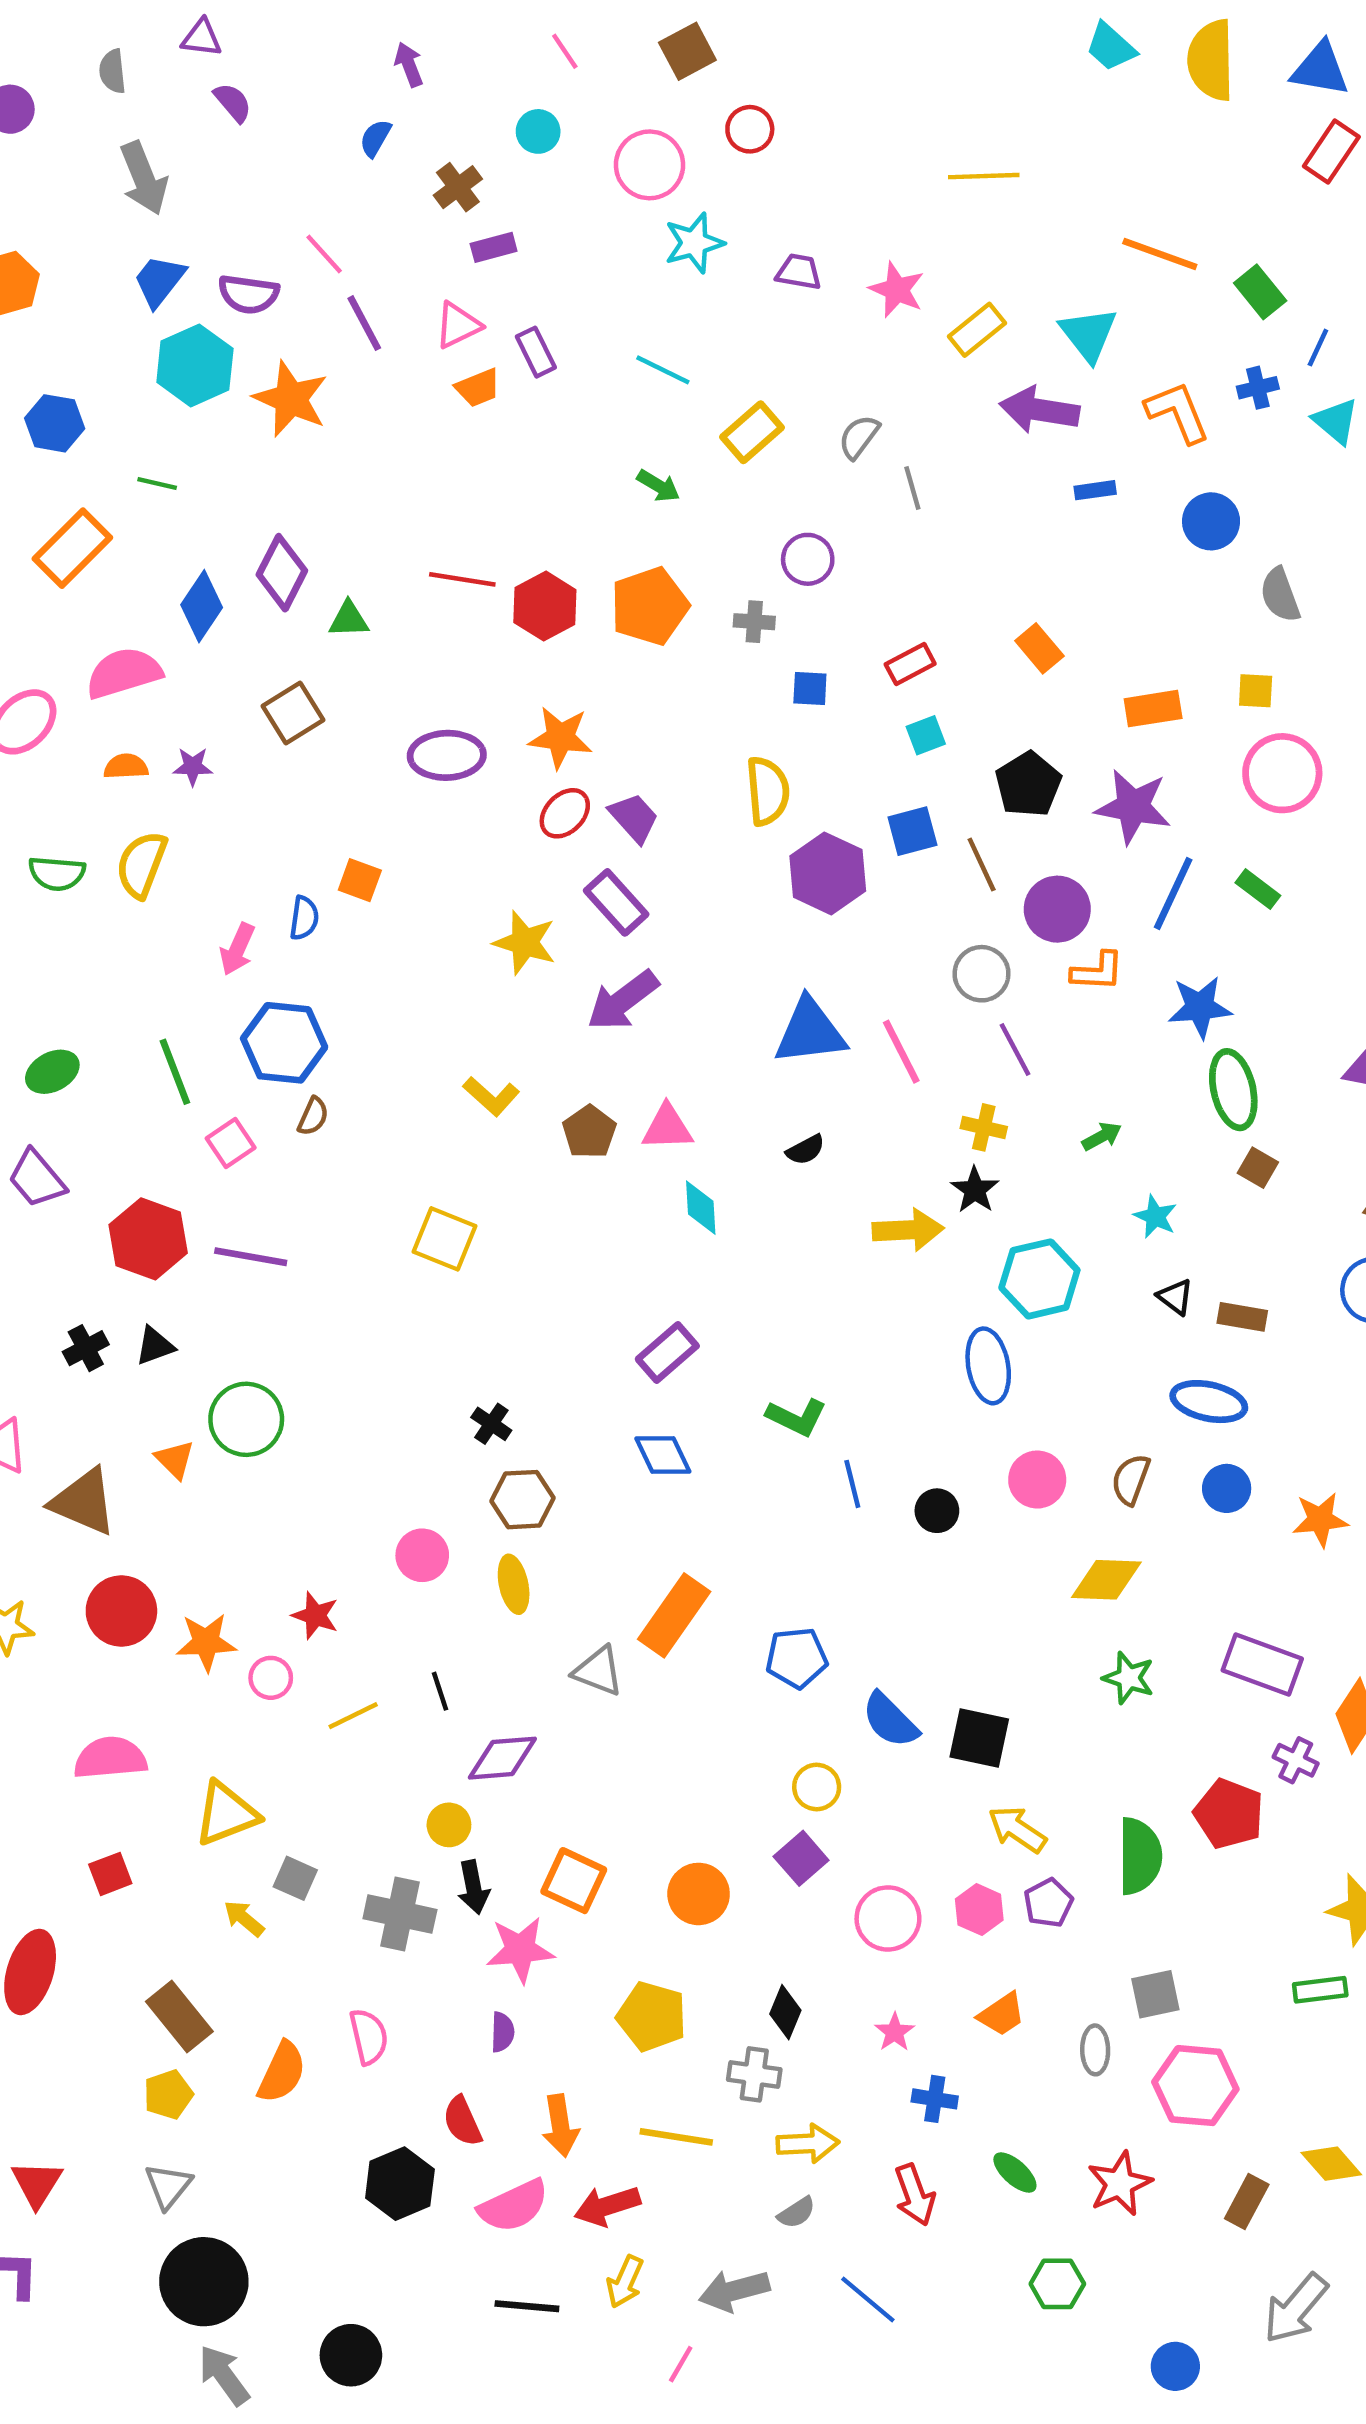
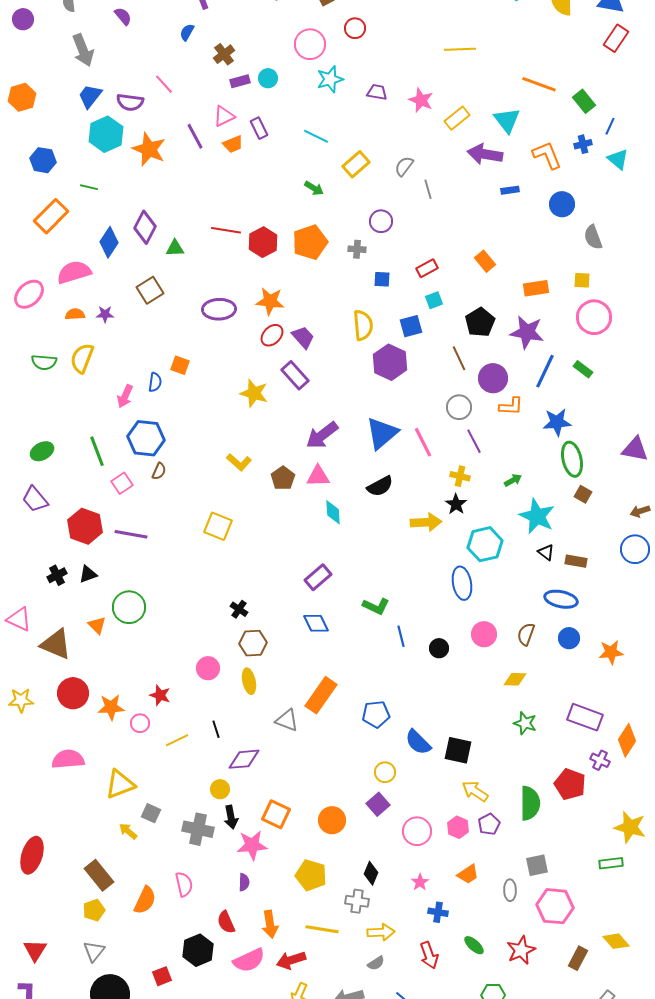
cyan circle: (538, 131) -> (268, 78), moved
purple line: (364, 323) -> (195, 136), moved
blue square: (912, 831) -> (411, 326), moved
purple arrow: (623, 1000) -> (322, 435), moved
blue triangle: (810, 1032) -> (382, 433), turned -33
black semicircle: (805, 1150) -> (380, 486), size x1.5
cyan star: (1155, 1217) -> (537, 516), size x1.8
yellow diamond: (1106, 1580) -> (515, 679), size x0.7
red square: (110, 1874) -> (162, 976), moved

